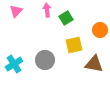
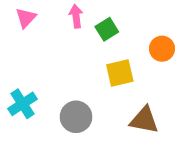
gray circle: (45, 60) -> (76, 117), moved
brown triangle: (94, 64) -> (144, 120), moved

